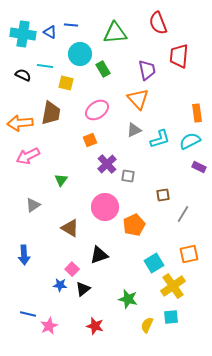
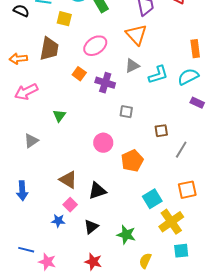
orange arrow: (20, 123) -> (18, 59), size x0.7
orange square: (90, 140) -> (79, 74), moved, turned -32
purple cross: (107, 164) -> (105, 83), moved, turned -30
pink circle: (105, 207) -> (103, 143), size x0.7
brown triangle: (70, 228) -> (68, 180), moved
black triangle: (83, 289) -> (91, 227), moved
cyan square: (171, 317) -> (181, 251), moved
pink star: (49, 326) -> (47, 262), turned -30

